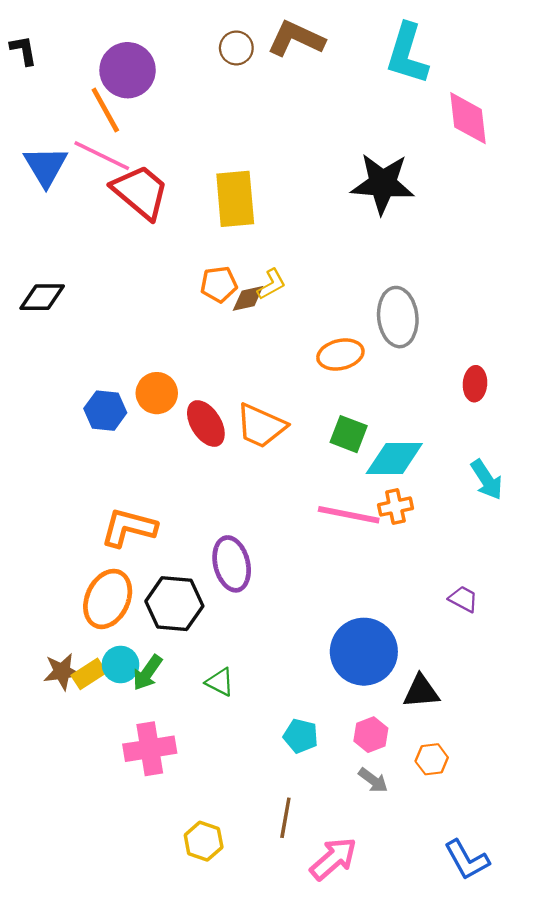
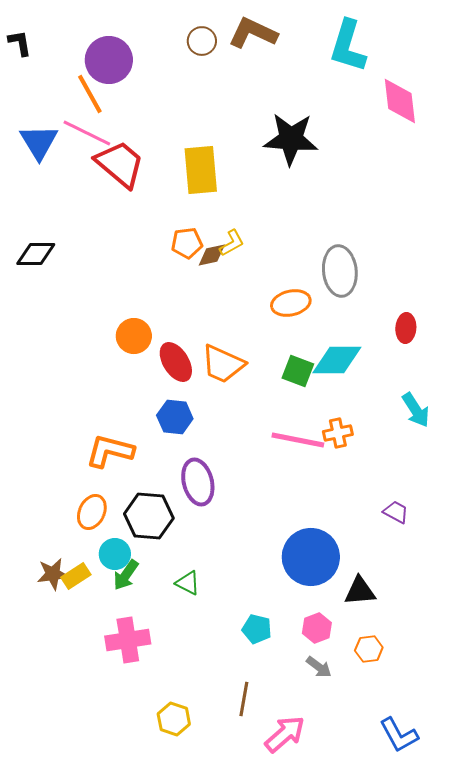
black star: (383, 184) -> (291, 139), moved
blue hexagon: (105, 411) -> (175, 417), moved
cyan diamond: (394, 459) -> (337, 360), moved
orange ellipse: (108, 599) -> (92, 512), size x0.7
cyan circle: (121, 665) -> (115, 554), moved

